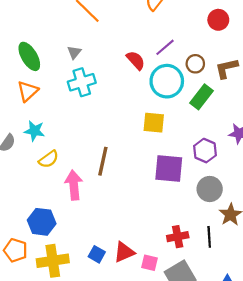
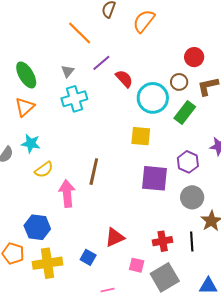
red circle: (218, 20) -> (194, 57), moved
purple line: (165, 47) -> (101, 63), moved
red triangle: (124, 252) -> (115, 237), moved

